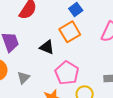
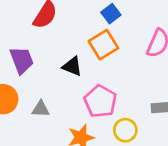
gray triangle: (23, 78) -> (41, 109), turned 48

